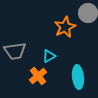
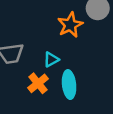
cyan ellipse: (78, 77) -> (69, 85), moved

